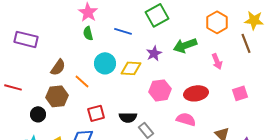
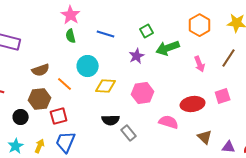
green square: (157, 15) -> (147, 31), moved, size x0.6
brown line: (246, 43) -> (229, 58), moved, turned 54
brown semicircle: (58, 67) -> (41, 70), turned 36
yellow diamond: (131, 68) -> (106, 86), moved
red ellipse: (196, 93) -> (193, 104), moved
red square: (96, 113) -> (59, 116), moved

